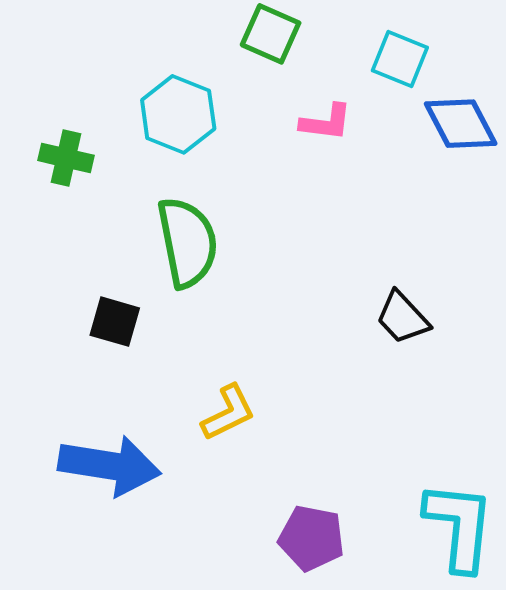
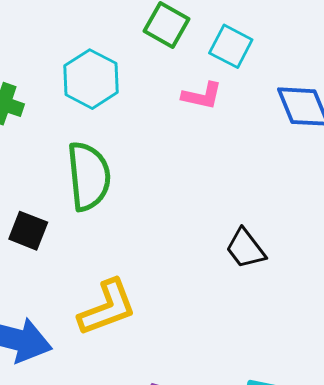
cyan square: (400, 59) -> (231, 46), moved
yellow L-shape: (228, 413) -> (107, 308), size x1.4

